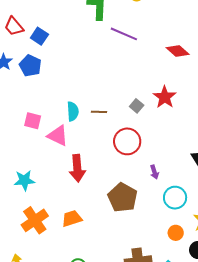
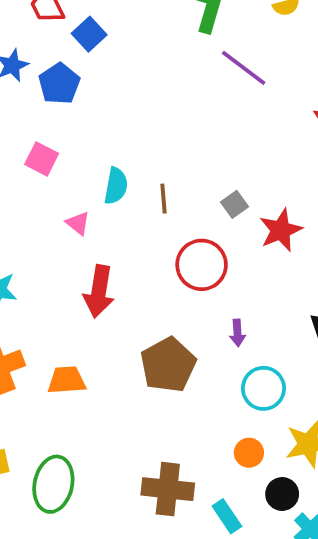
red star: (165, 97) -> (281, 230), moved
brown line: (99, 112) -> (164, 199), turned 70
pink square: (33, 121) -> (42, 159), moved
pink triangle: (58, 136) -> (78, 223), size x0.6

